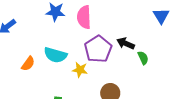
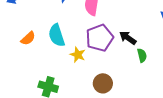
cyan semicircle: (55, 55) -> (57, 35), turned 45

